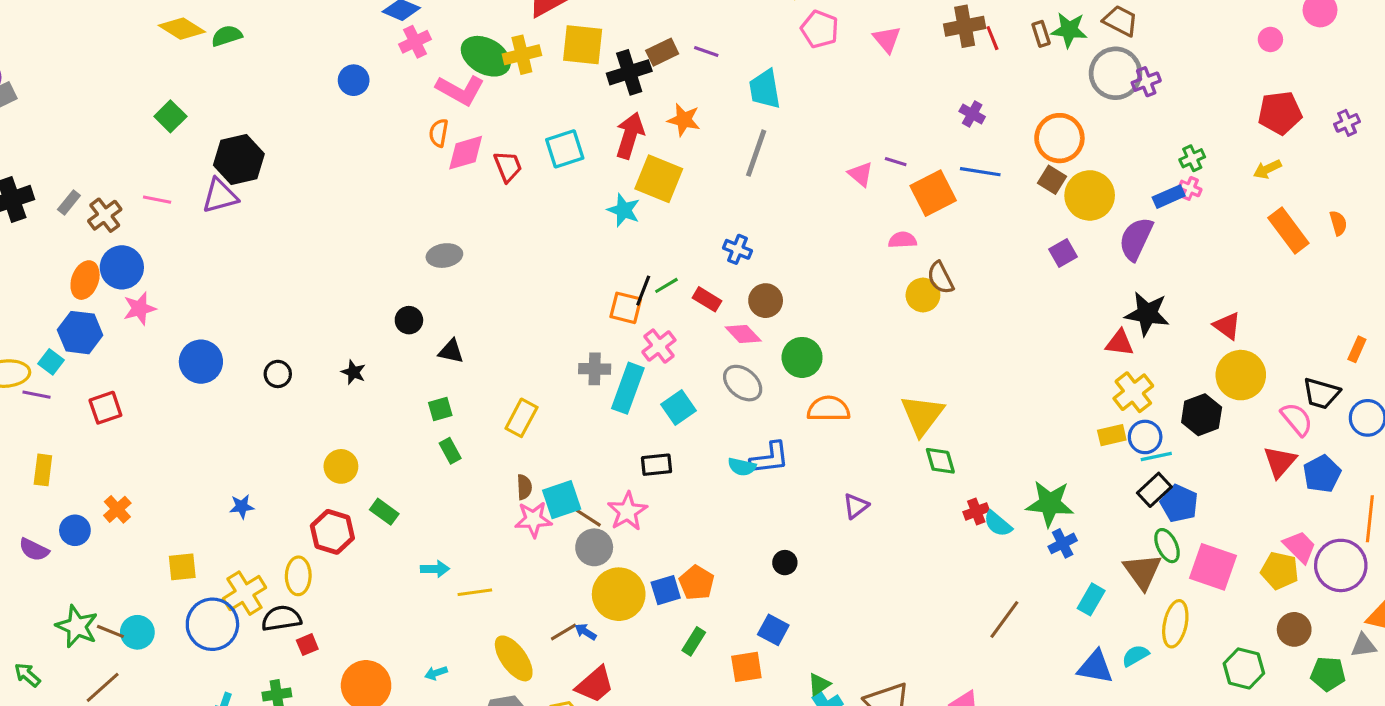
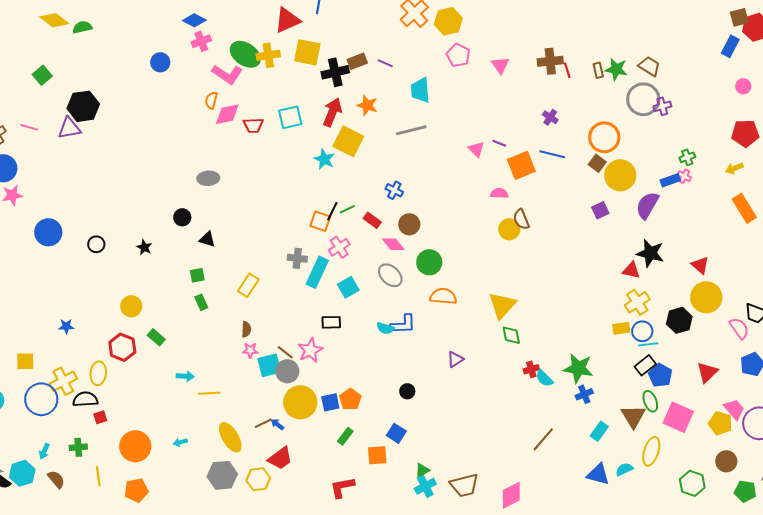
gray line: (756, 153) -> (411, 130), turned 52
red trapezoid: (508, 166) -> (253, 125), turned 105
red triangle: (1280, 462) -> (707, 372), moved
cyan square: (562, 500) -> (269, 365), moved
pink star: (533, 519) -> (250, 350), size x0.7

